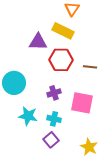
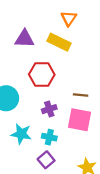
purple triangle: (38, 42) -> (24, 39), moved
red hexagon: (61, 60) -> (42, 74), moved
brown line: (90, 67) -> (81, 95), moved

